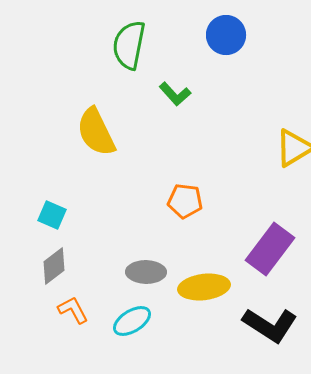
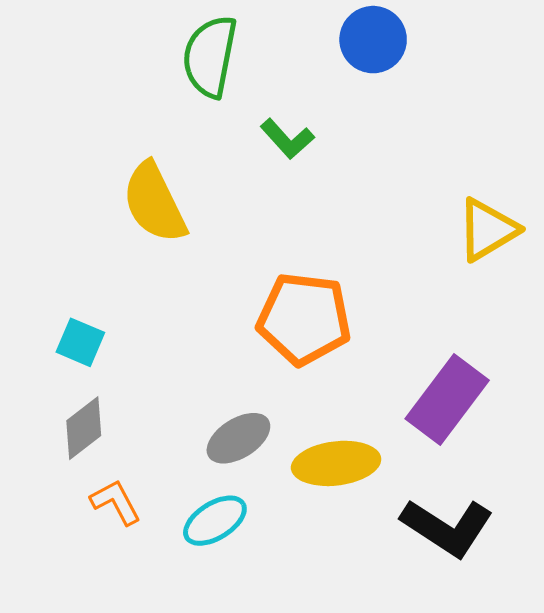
orange pentagon: (185, 201) -> (304, 319), size x1.6
gray ellipse: (146, 272) -> (238, 438), turned -33

